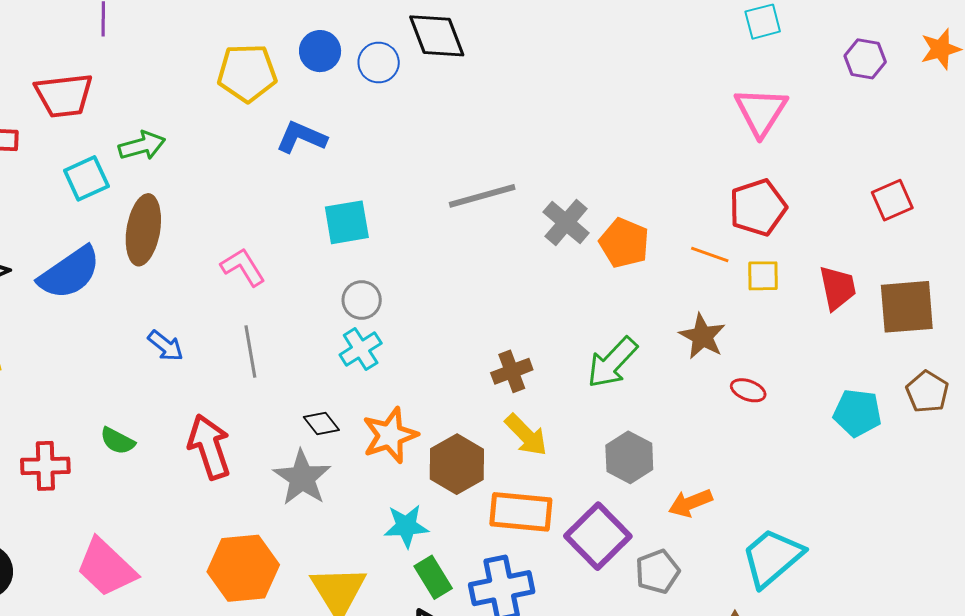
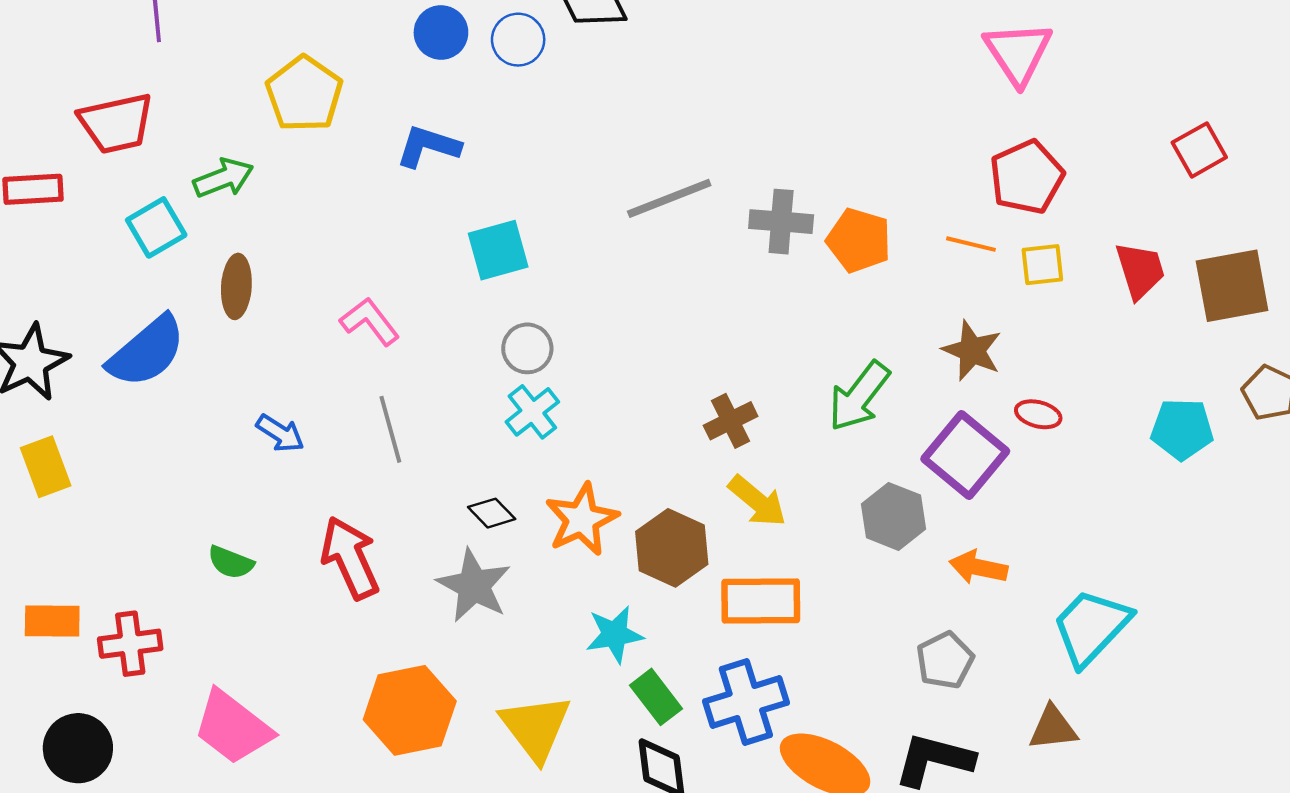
yellow pentagon: (247, 73) -> (304, 94), moved, turned -30
gray cross: (566, 222) -> (781, 222), turned -30
brown ellipse: (143, 230) -> (236, 286), size x0.7
red cross: (45, 466) -> (130, 644), moved
orange arrow: (690, 503) -> (978, 567), turned 39
purple square: (598, 536) -> (965, 455), moved

